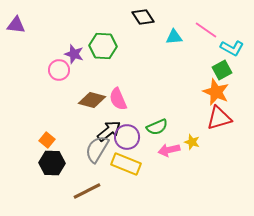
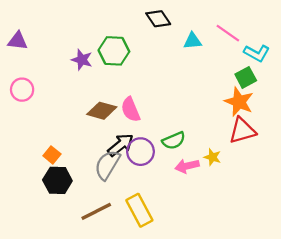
purple triangle: (16, 25) -> (18, 41), moved
pink circle: (59, 70) -> (22, 90), moved
yellow rectangle: (126, 164) -> (139, 210), moved, turned 40

